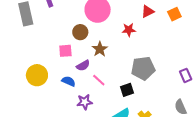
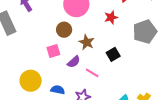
gray pentagon: (143, 68) -> (145, 32), moved
blue semicircle: (69, 81) -> (58, 90), moved
black square: (127, 90) -> (113, 54), moved

